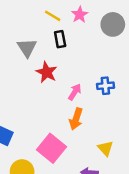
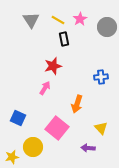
gray triangle: (27, 48) -> (31, 20), moved
red star: (47, 72) -> (53, 66), turned 30
pink arrow: (75, 92) -> (45, 88), moved

